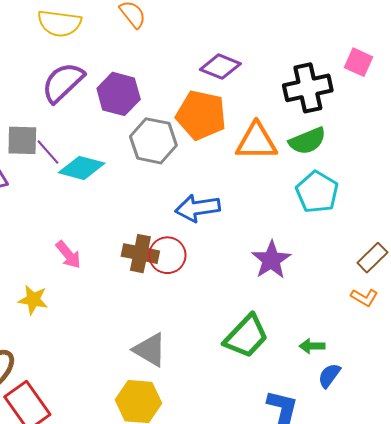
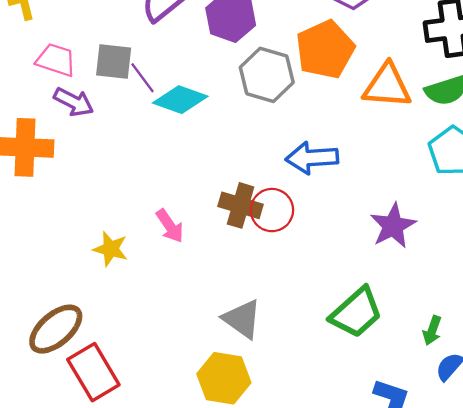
orange pentagon: (201, 115) -> (325, 49), turned 30
pink arrow: (68, 255) -> (170, 226), moved
green arrow: (312, 346) -> (432, 330), turned -75

